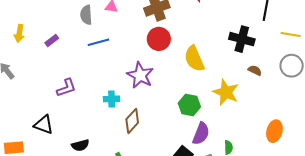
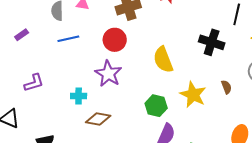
red circle: (159, 39) -> (115, 40), moved
brown semicircle: (255, 70) -> (226, 87), moved, turned 40
brown diamond: (132, 121) -> (98, 119), turned 55

